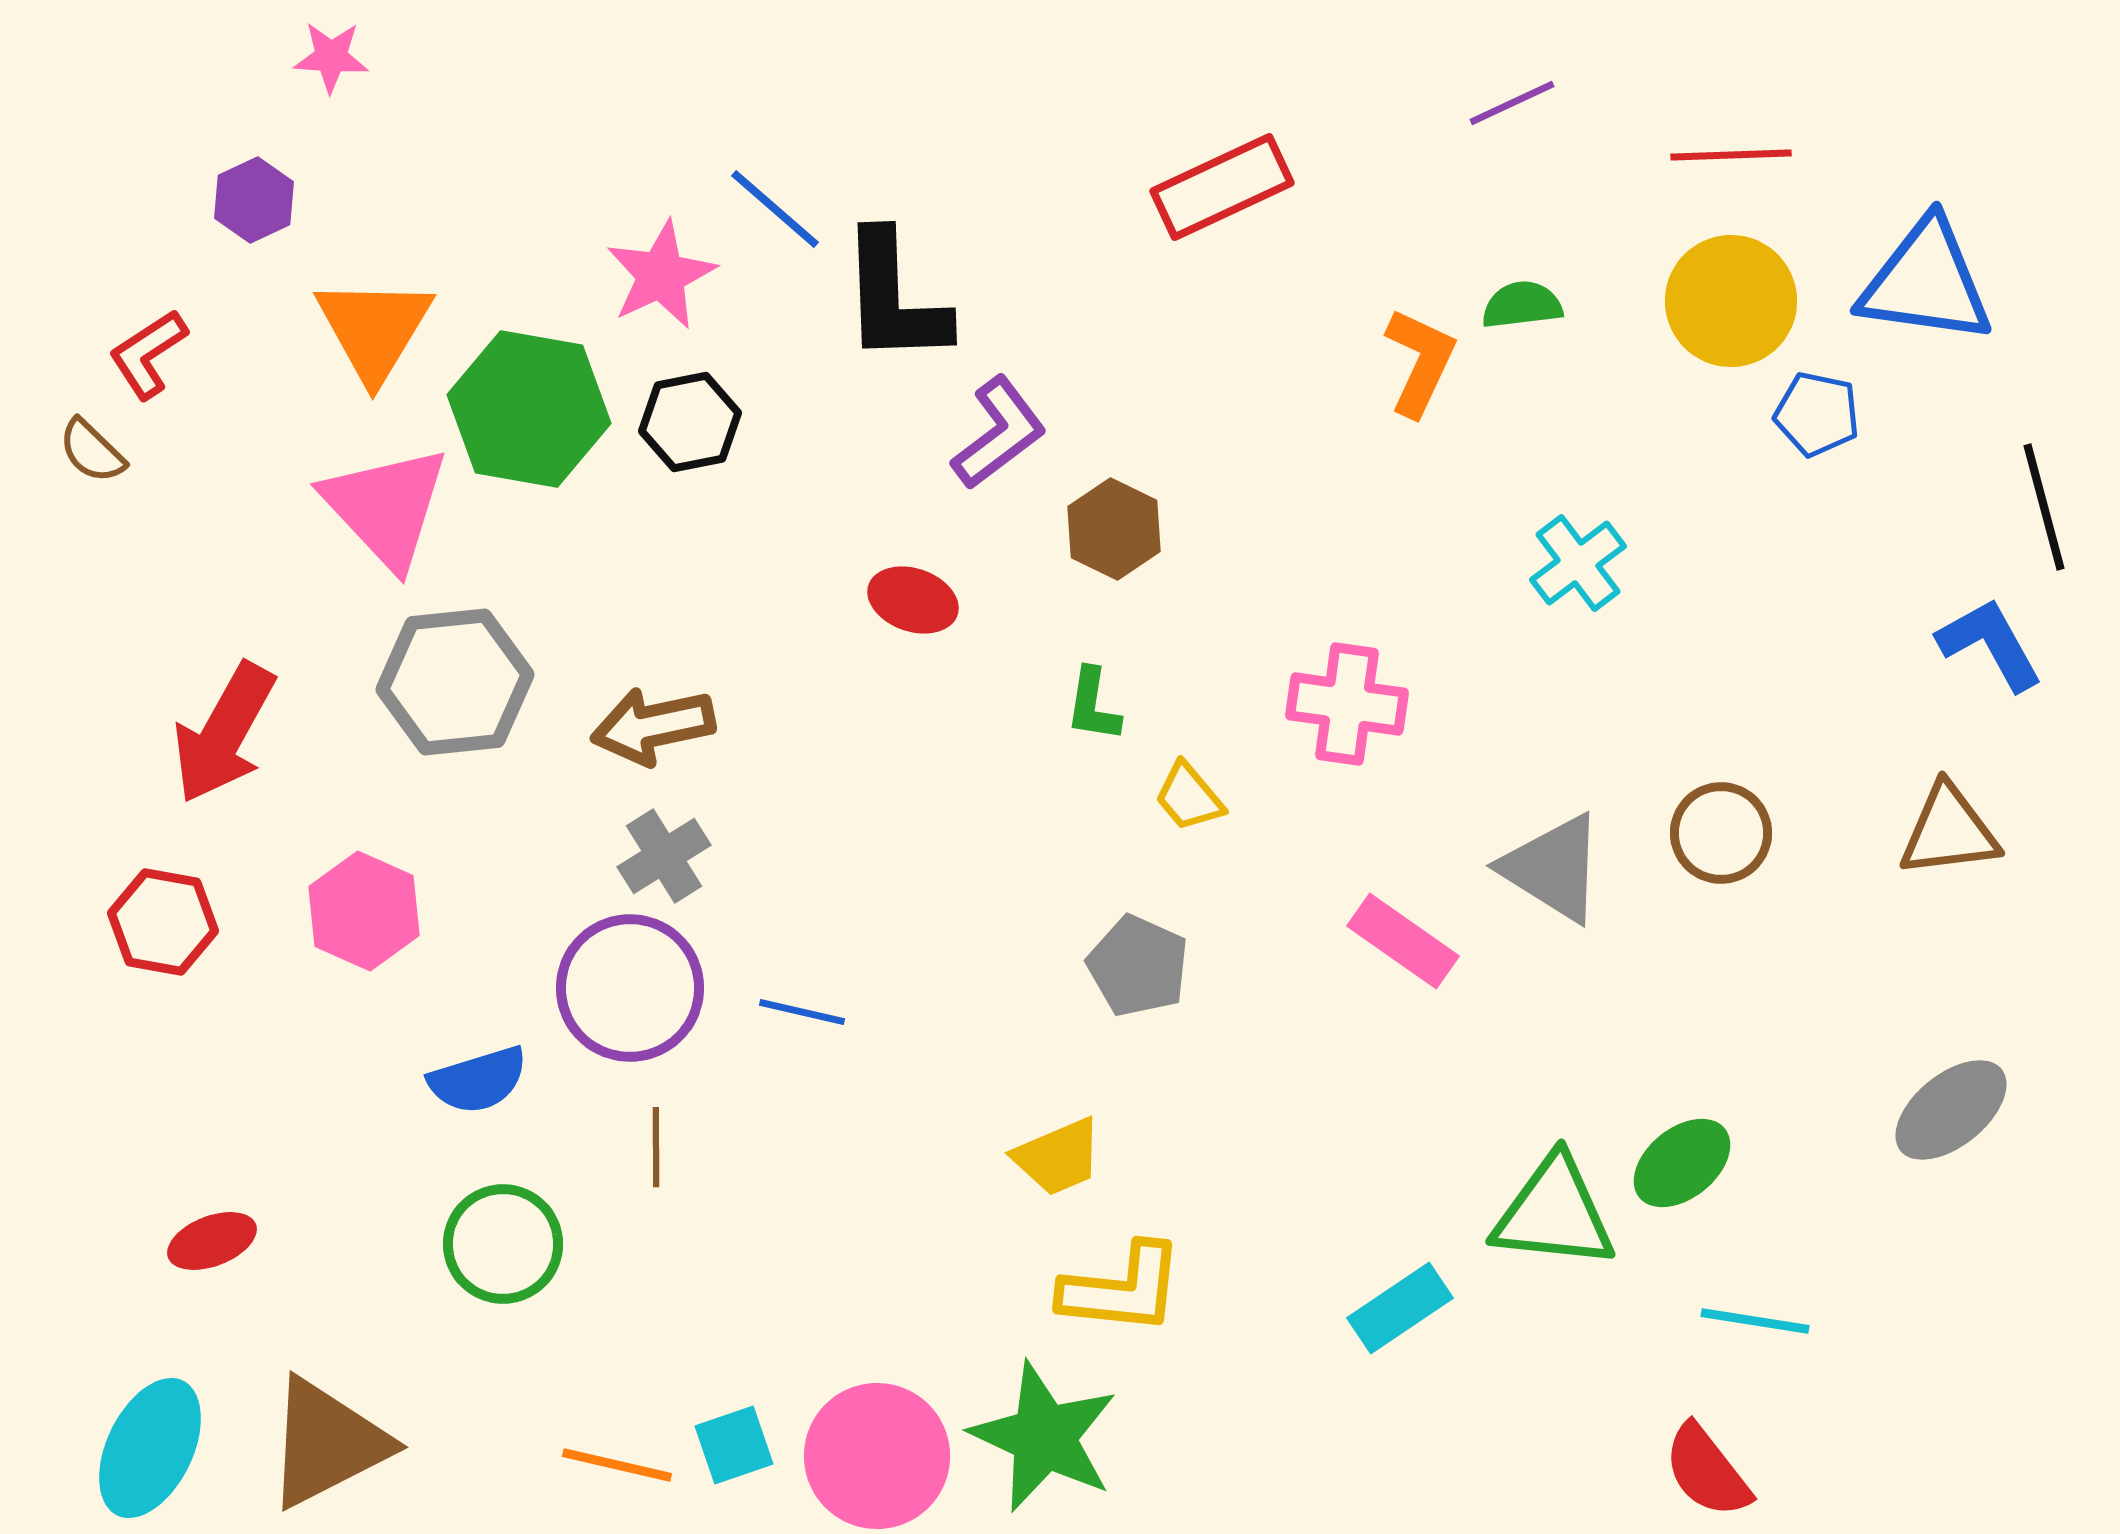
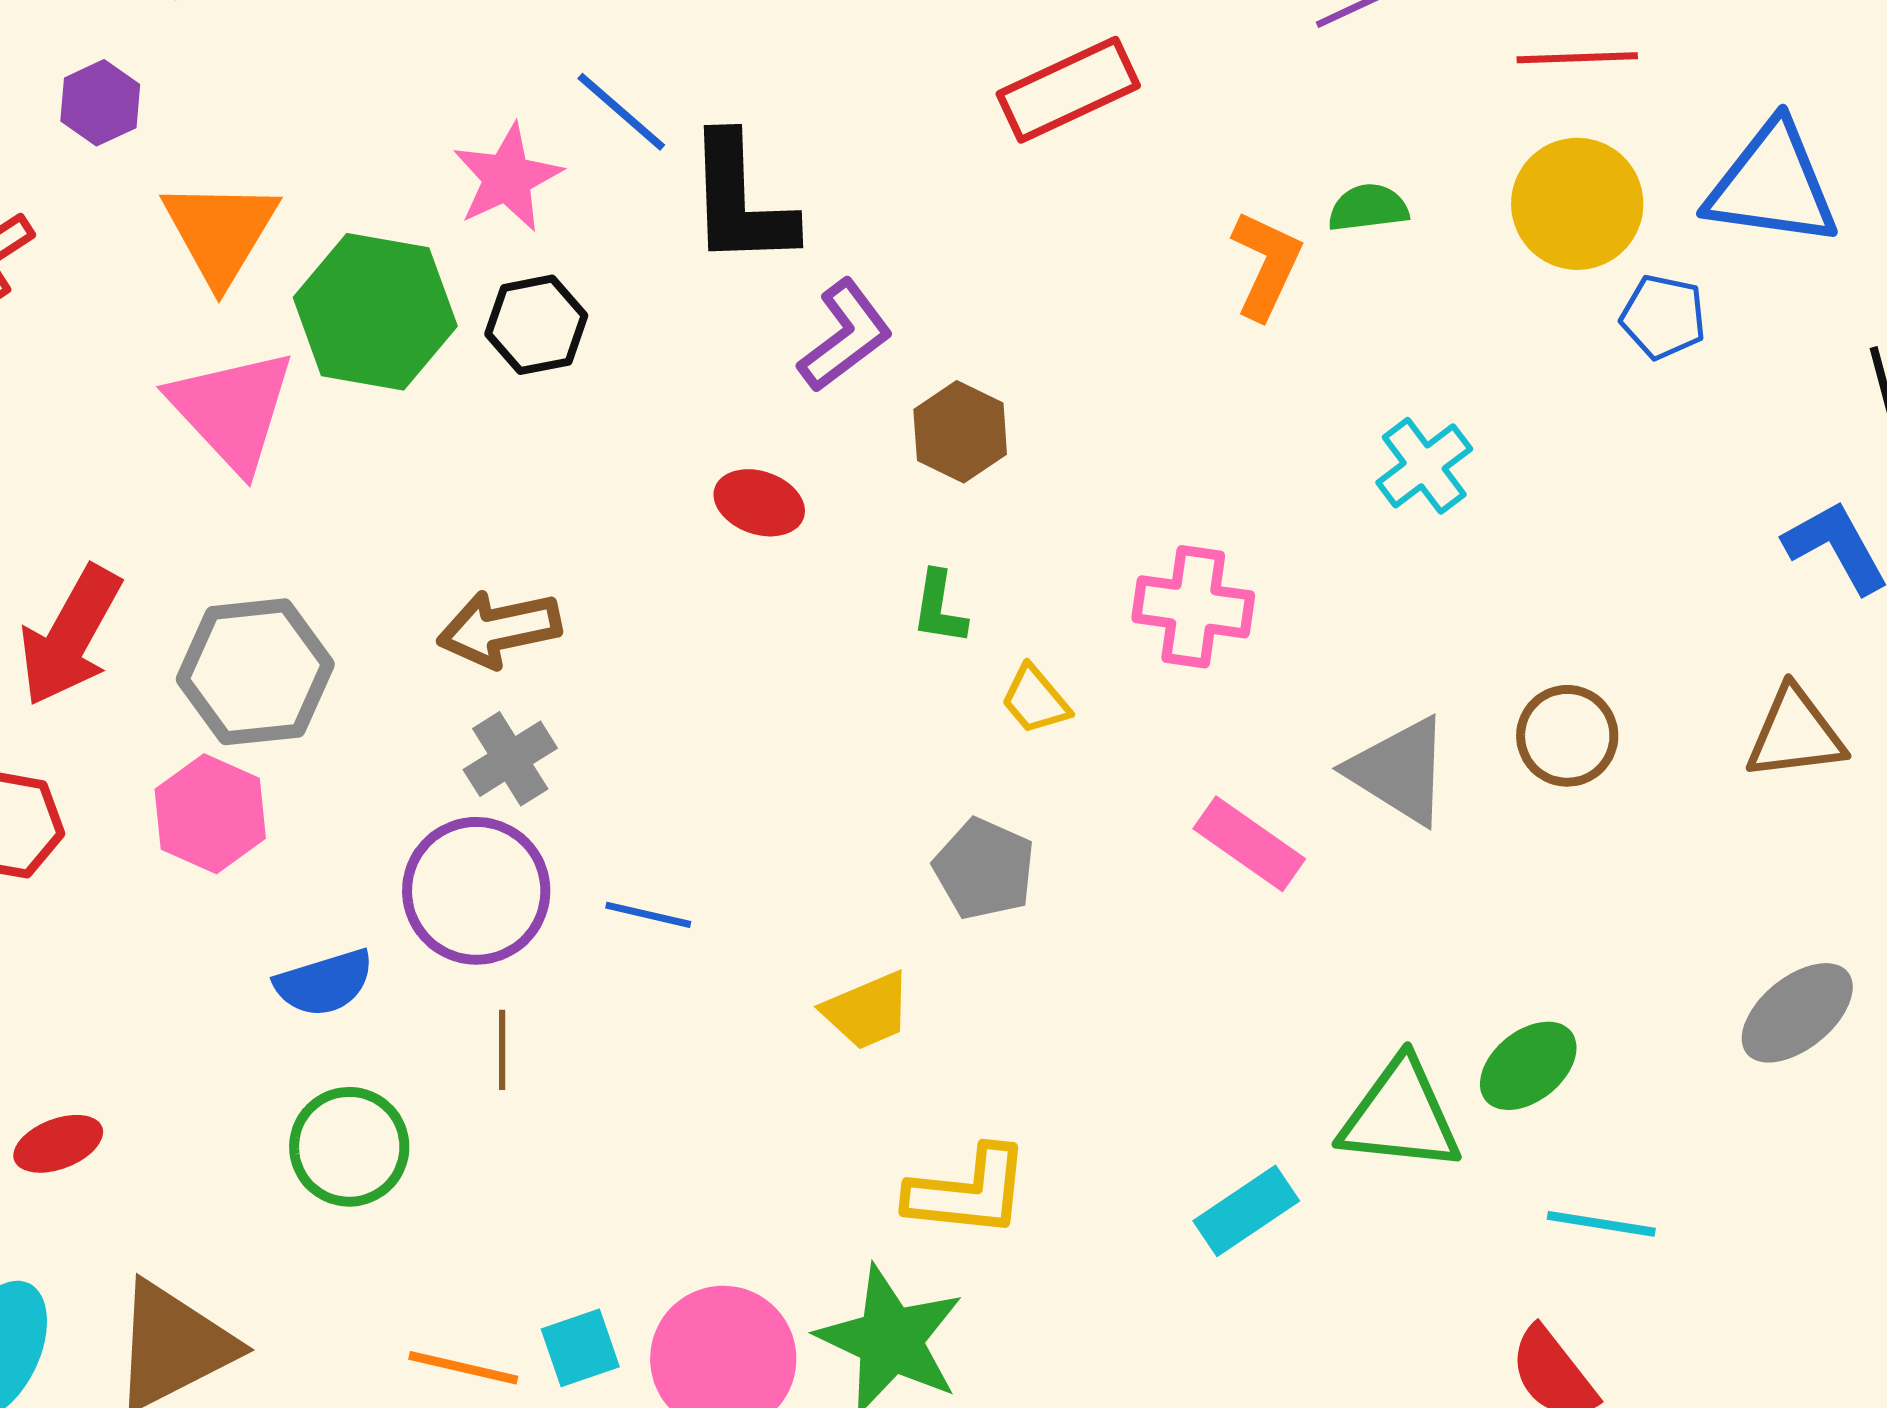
gray hexagon: (455, 682) -> (255, 672), moved
yellow trapezoid: (1058, 1157) -> (867, 1011), moved

